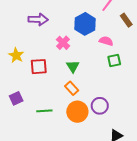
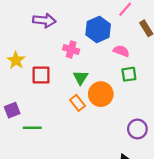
pink cross: (63, 43) -> (71, 49), turned -32
purple circle: (100, 106) -> (137, 129), moved
green line: (44, 111) -> (32, 128), moved
orange circle: (77, 112) -> (101, 94), moved

